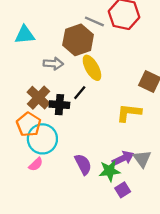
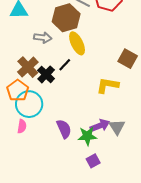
black cross: (59, 105) -> (46, 74), turned 36
pink semicircle: (36, 164) -> (22, 126), turned -40
purple square: (123, 190) -> (93, 161), moved

